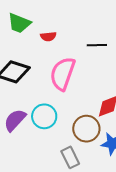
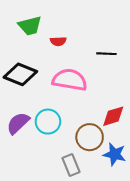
green trapezoid: (19, 23) -> (30, 26), turned -40
pink semicircle: (63, 74) -> (70, 80), turned 76

